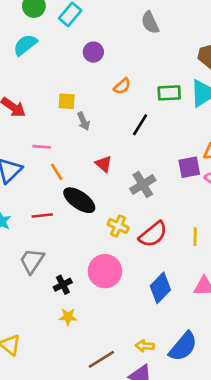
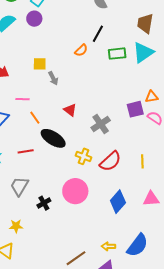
purple circle: (93, 52) -> (34, 19), moved
black line: (140, 125) -> (98, 34), moved
yellow star: (68, 317) -> (16, 226), moved

